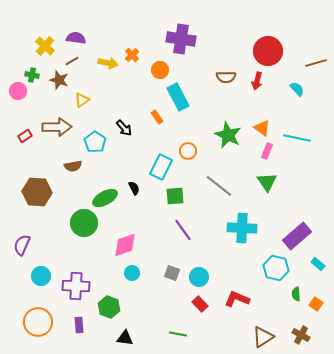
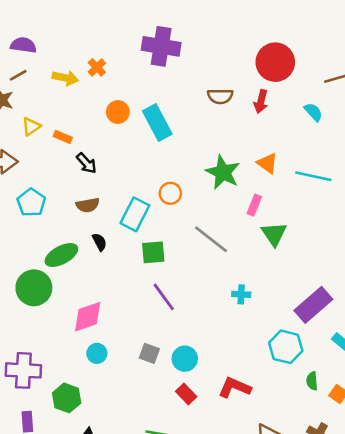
orange circle: (160, 70) -> (118, 112), moved
orange rectangle: (157, 117) -> (63, 137), moved, turned -32
cyan pentagon: (95, 142) -> (31, 203), moved
pink rectangle: (267, 151) -> (254, 205), moved
brown semicircle: (73, 166) -> (88, 205), moved
cyan cross: (242, 228) -> (241, 294), size x0.5

